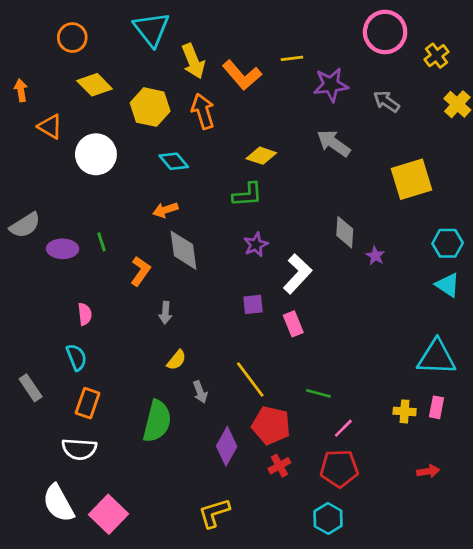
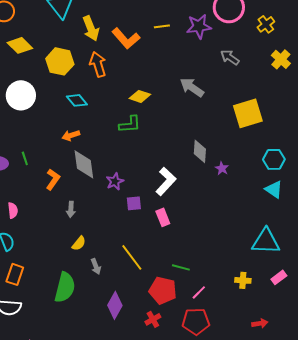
purple star: (331, 85) -> (199, 26), moved
purple star: (256, 245) -> (115, 181), moved
pink rectangle: (436, 407) -> (279, 277), moved, turned 42
red pentagon: (271, 425) -> (163, 290), moved

